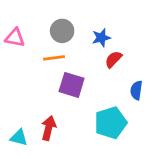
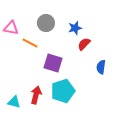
orange line: (54, 58) -> (30, 43), moved, turned 35
cyan pentagon: (111, 123) -> (63, 91), moved

